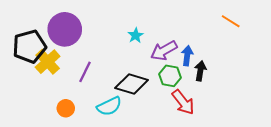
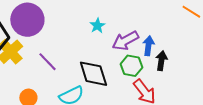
purple line: (85, 72) -> (47, 62), turned -70
black diamond: (132, 84) -> (93, 74), turned 56

